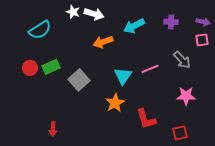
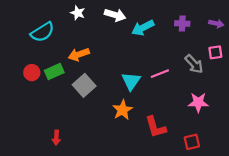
white arrow: (94, 14) -> (115, 15), moved
pink square: (202, 40) -> (215, 52), moved
orange arrow: (103, 42) -> (79, 54), moved

